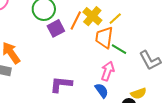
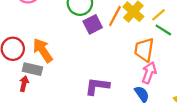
orange trapezoid: (104, 38) -> (144, 50), moved
green line: (119, 49) -> (163, 30), moved

